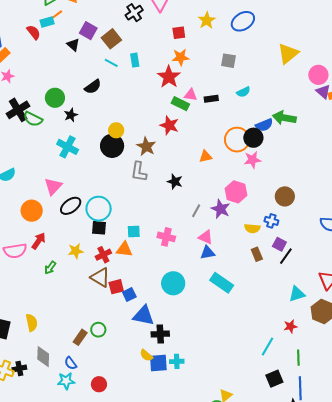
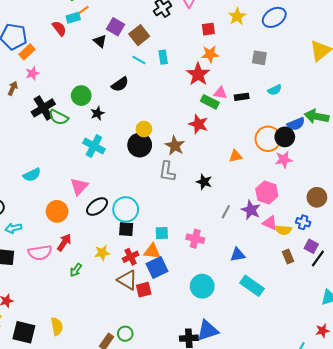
pink triangle: (206, 237) -> (270, 223), moved
blue square: (129, 294) -> (157, 268), moved, size x1.5
blue triangle: (144, 316) -> (208, 330), moved, turned -30

